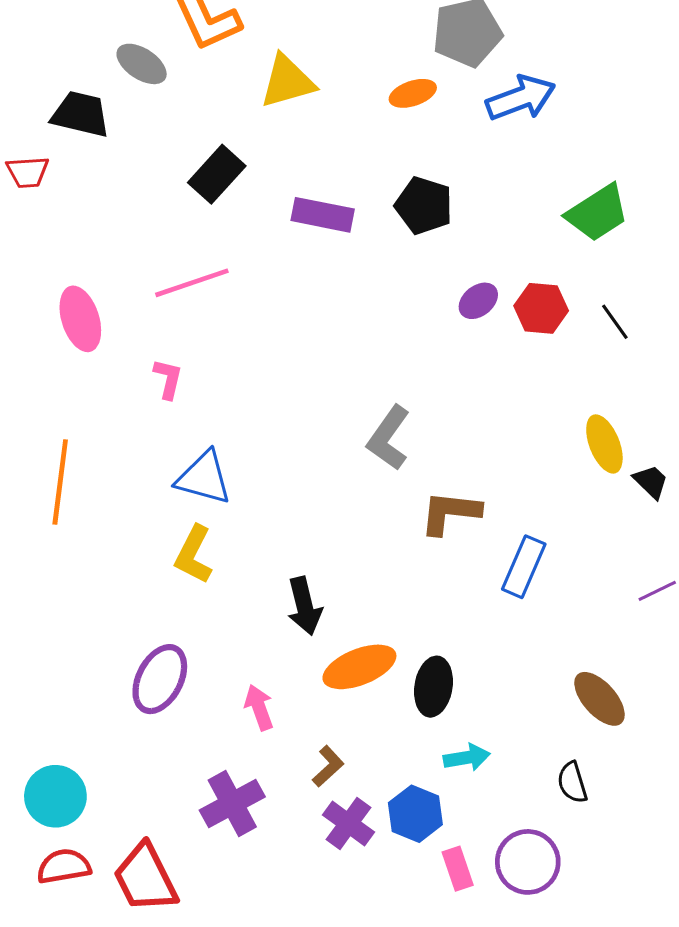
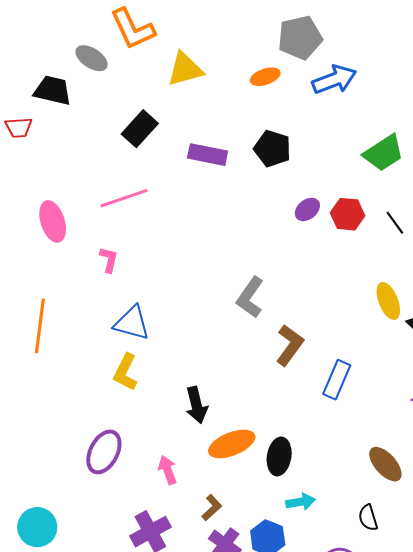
brown L-shape: (450, 513) -> (290, 345), turned 120

